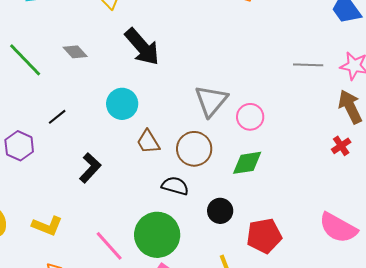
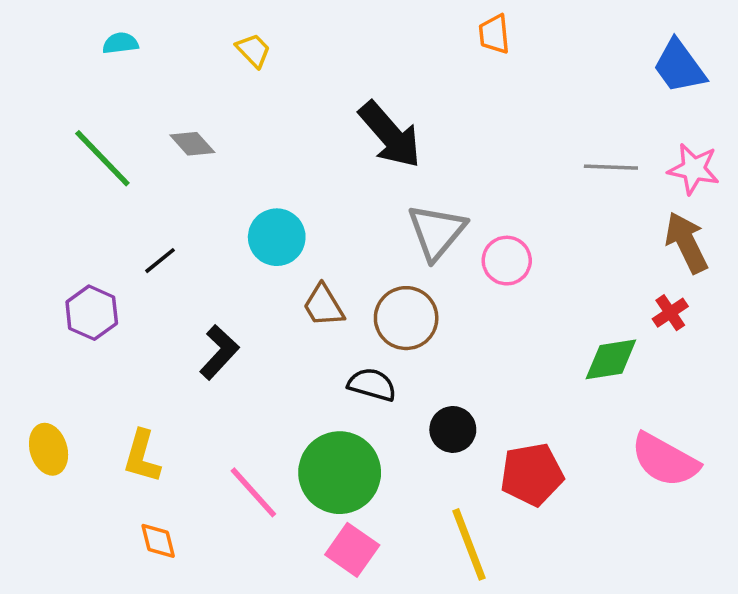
black arrow: (142, 47) -> (390, 135), moved
green diamond: (247, 163) -> (611, 359), moved
yellow L-shape: (47, 226) -> (142, 456), turned 84

